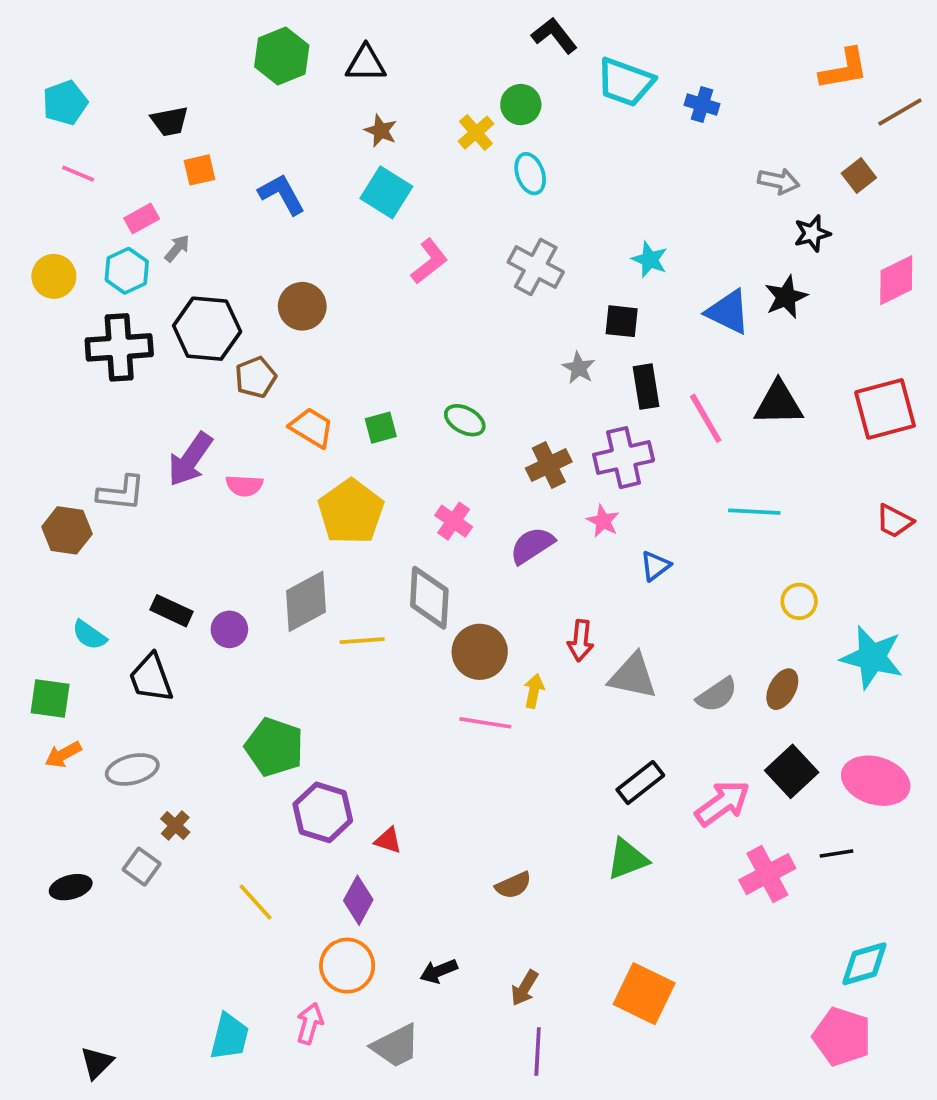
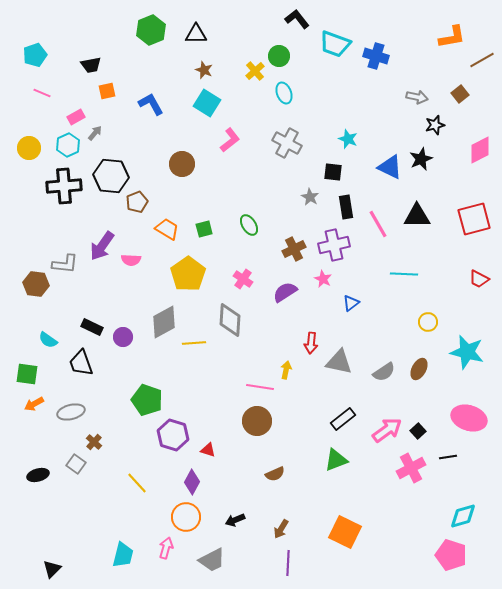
blue cross: (702, 105) -> (376, 56), size x1.4
brown circle: (302, 306) -> (182, 164), moved
green ellipse: (465, 420) -> (249, 225), turned 30
brown circle: (480, 652) -> (257, 421), moved
black square: (792, 771) -> (418, 431), moved, size x0.6

